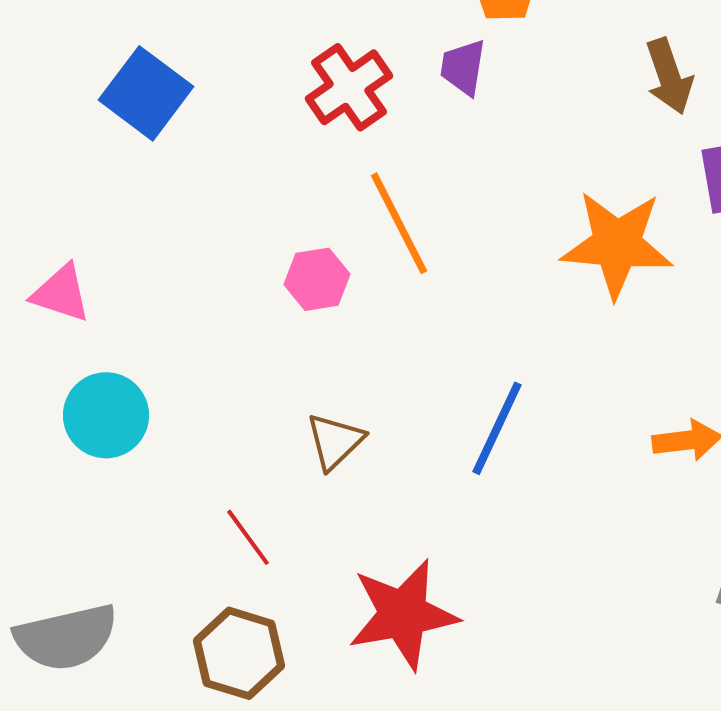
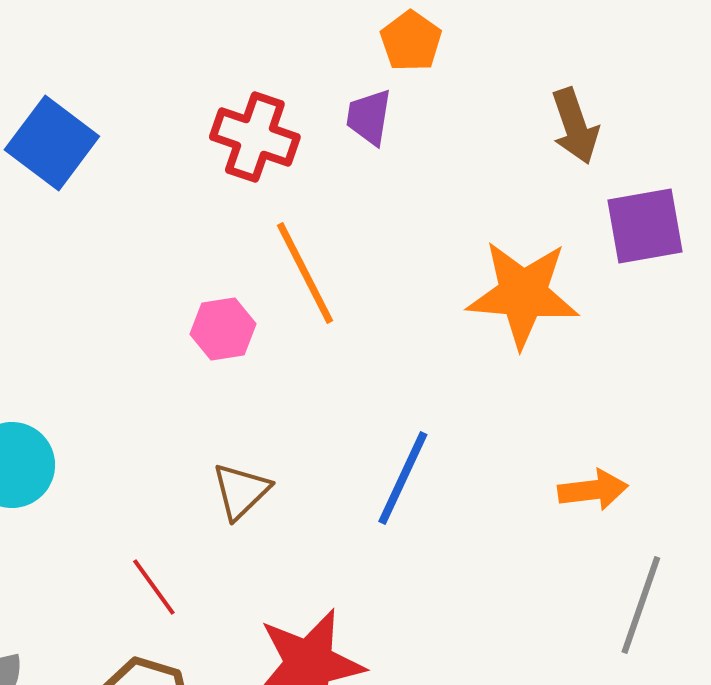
red cross: (349, 87) -> (255, 137), turned -36

